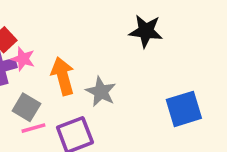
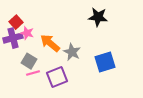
orange arrow: (63, 76) -> (50, 43), turned -35
blue square: (184, 109) -> (105, 62), moved

